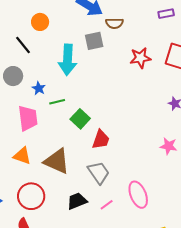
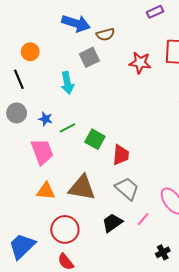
black line: (23, 45) -> (19, 79), turned 30
red star: (140, 58) -> (140, 63), turned 30
cyan arrow: (68, 60) -> (67, 83), size x0.7

